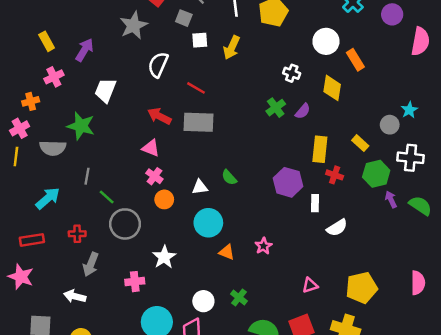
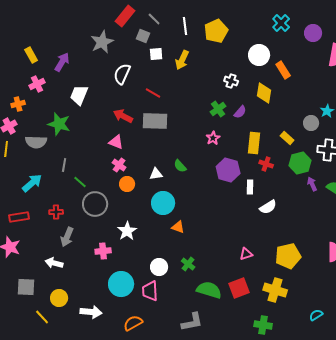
pink star: (263, 246) -> (213, 138), moved

